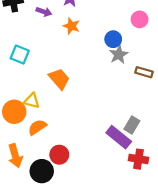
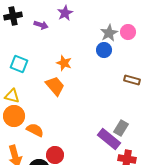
orange star: (71, 26) -> (64, 63), moved
gray star: (119, 55) -> (109, 33), moved
yellow triangle: (32, 101) -> (12, 96), moved
orange semicircle: (37, 127) -> (35, 130), turned 60

